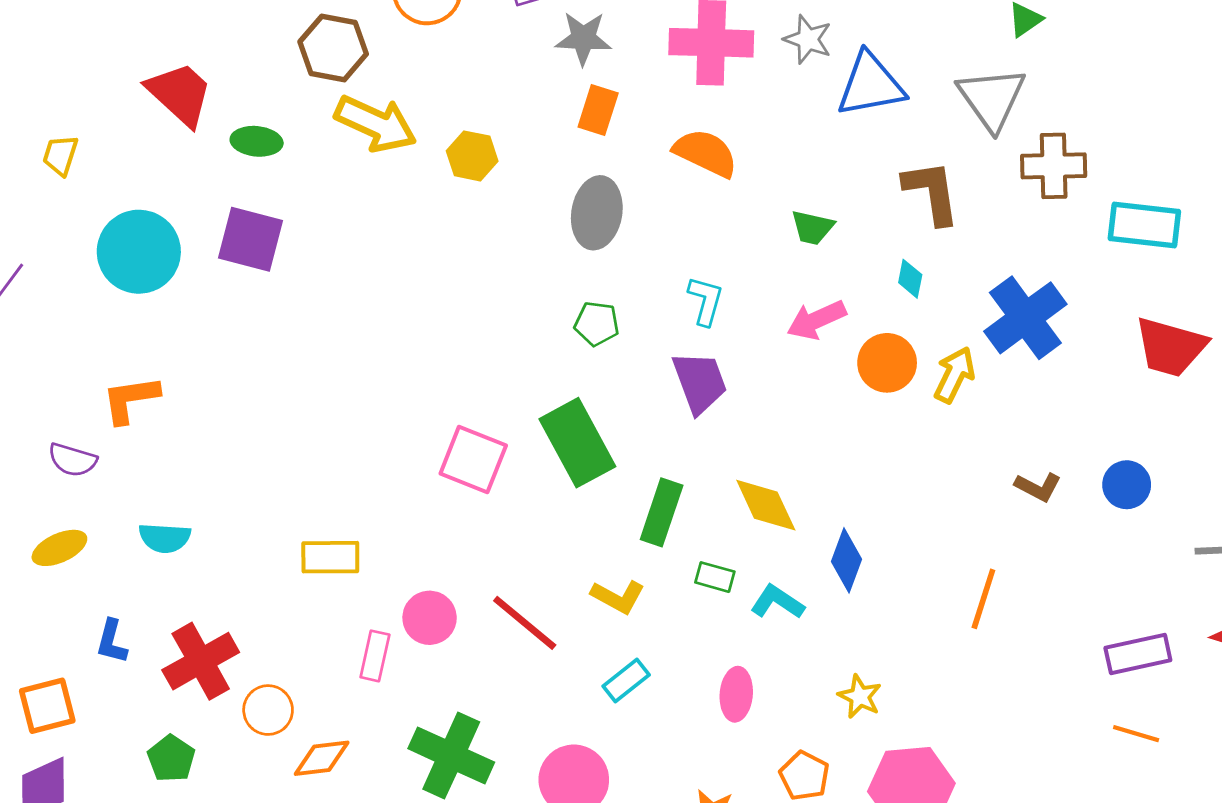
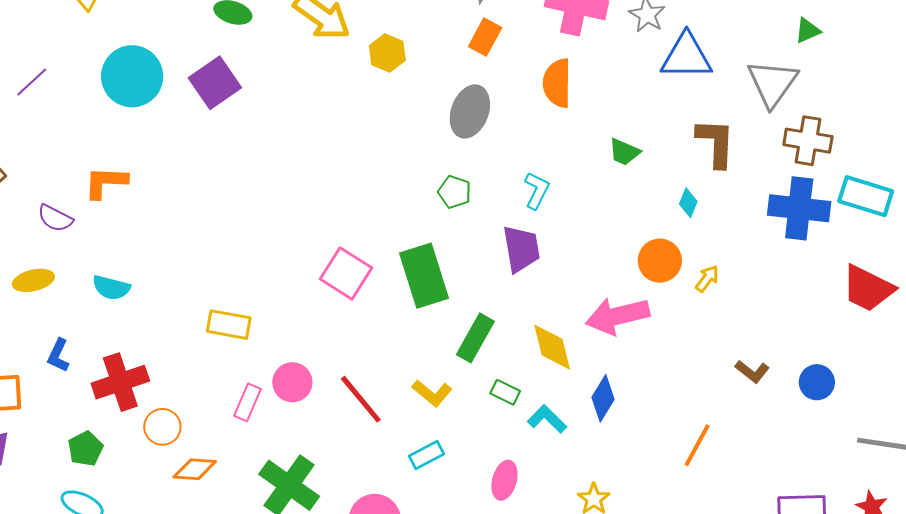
orange semicircle: (706, 153) -> (557, 83), turned -126
purple square: (251, 239) -> (215, 83), turned 30
blue cross: (1025, 318) -> (799, 208), moved, turned 32
pink arrow: (816, 320) -> (617, 316), moved, size x1.4
yellow arrow: (954, 375) -> (707, 279), size x0.7

